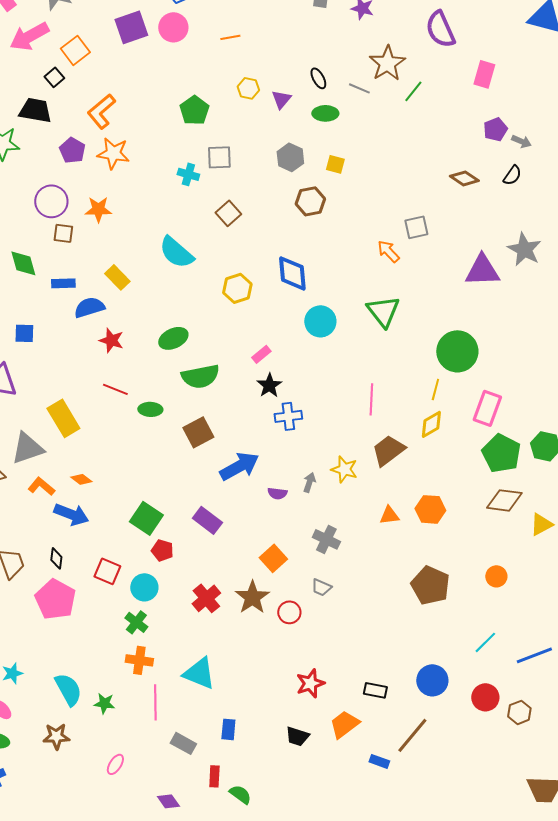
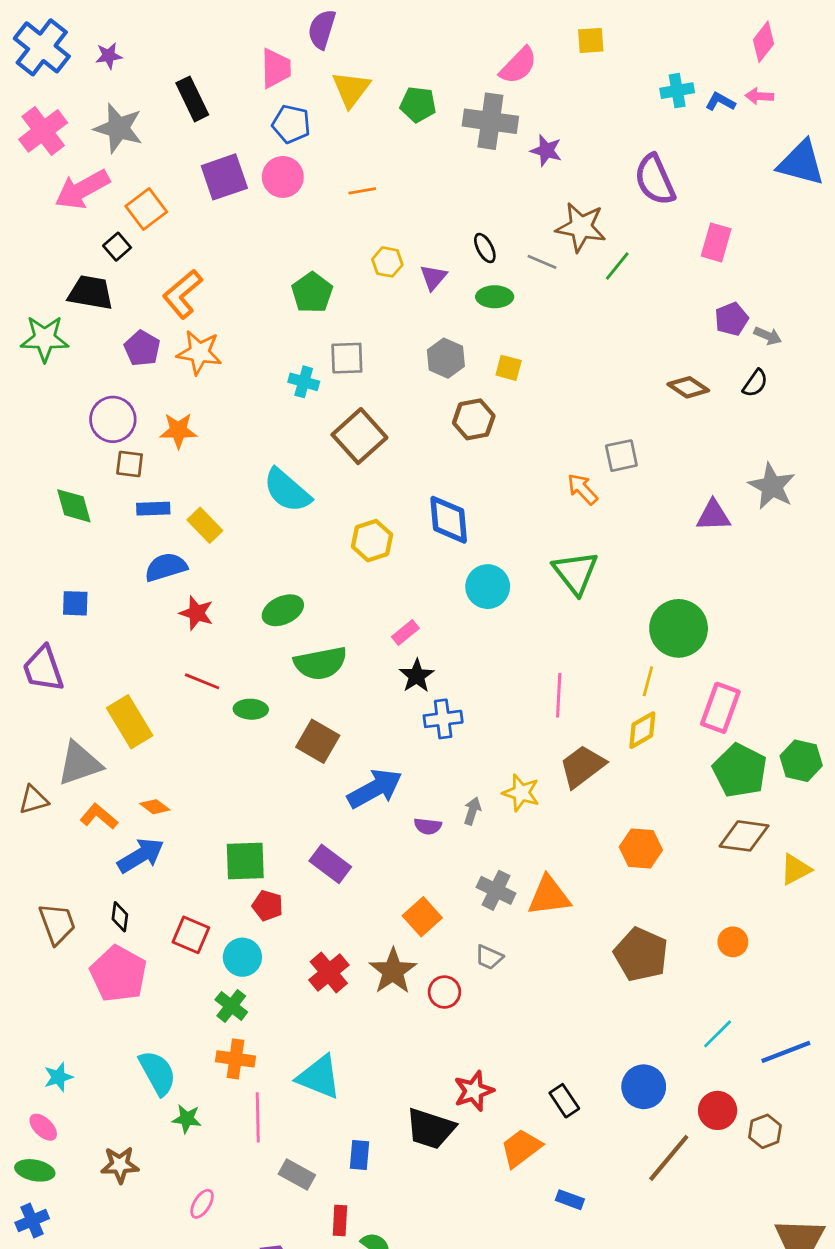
brown star: (387, 63) -> (581, 227), turned -30
brown square: (228, 213) -> (359, 436), size x1.5
purple triangle: (482, 270) -> (713, 516), size x0.7
blue rectangle: (63, 283) -> (153, 509), moved
brown square: (198, 432) -> (318, 741), turned -32
blue arrow: (71, 514) -> (141, 855), turned -52
orange triangle: (389, 515) -> (549, 896), moved, size x1.6
green square: (146, 518) -> (245, 861), turned -36
cyan semicircle: (68, 689) -> (157, 1073), moved
black rectangle: (375, 690) -> (564, 1101), turned 45
brown line: (412, 735) -> (669, 1158), moved
black trapezoid: (297, 736) -> (431, 1129), moved, size x1.5

